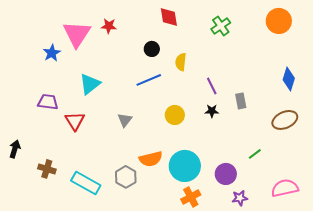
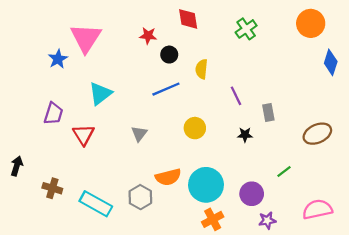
red star: (109, 26) -> (148, 36), moved
blue diamond: (289, 79) -> (331, 62), moved
purple trapezoid: (48, 102) -> (53, 114), turned 100
black star: (212, 111) -> (245, 135), moved

